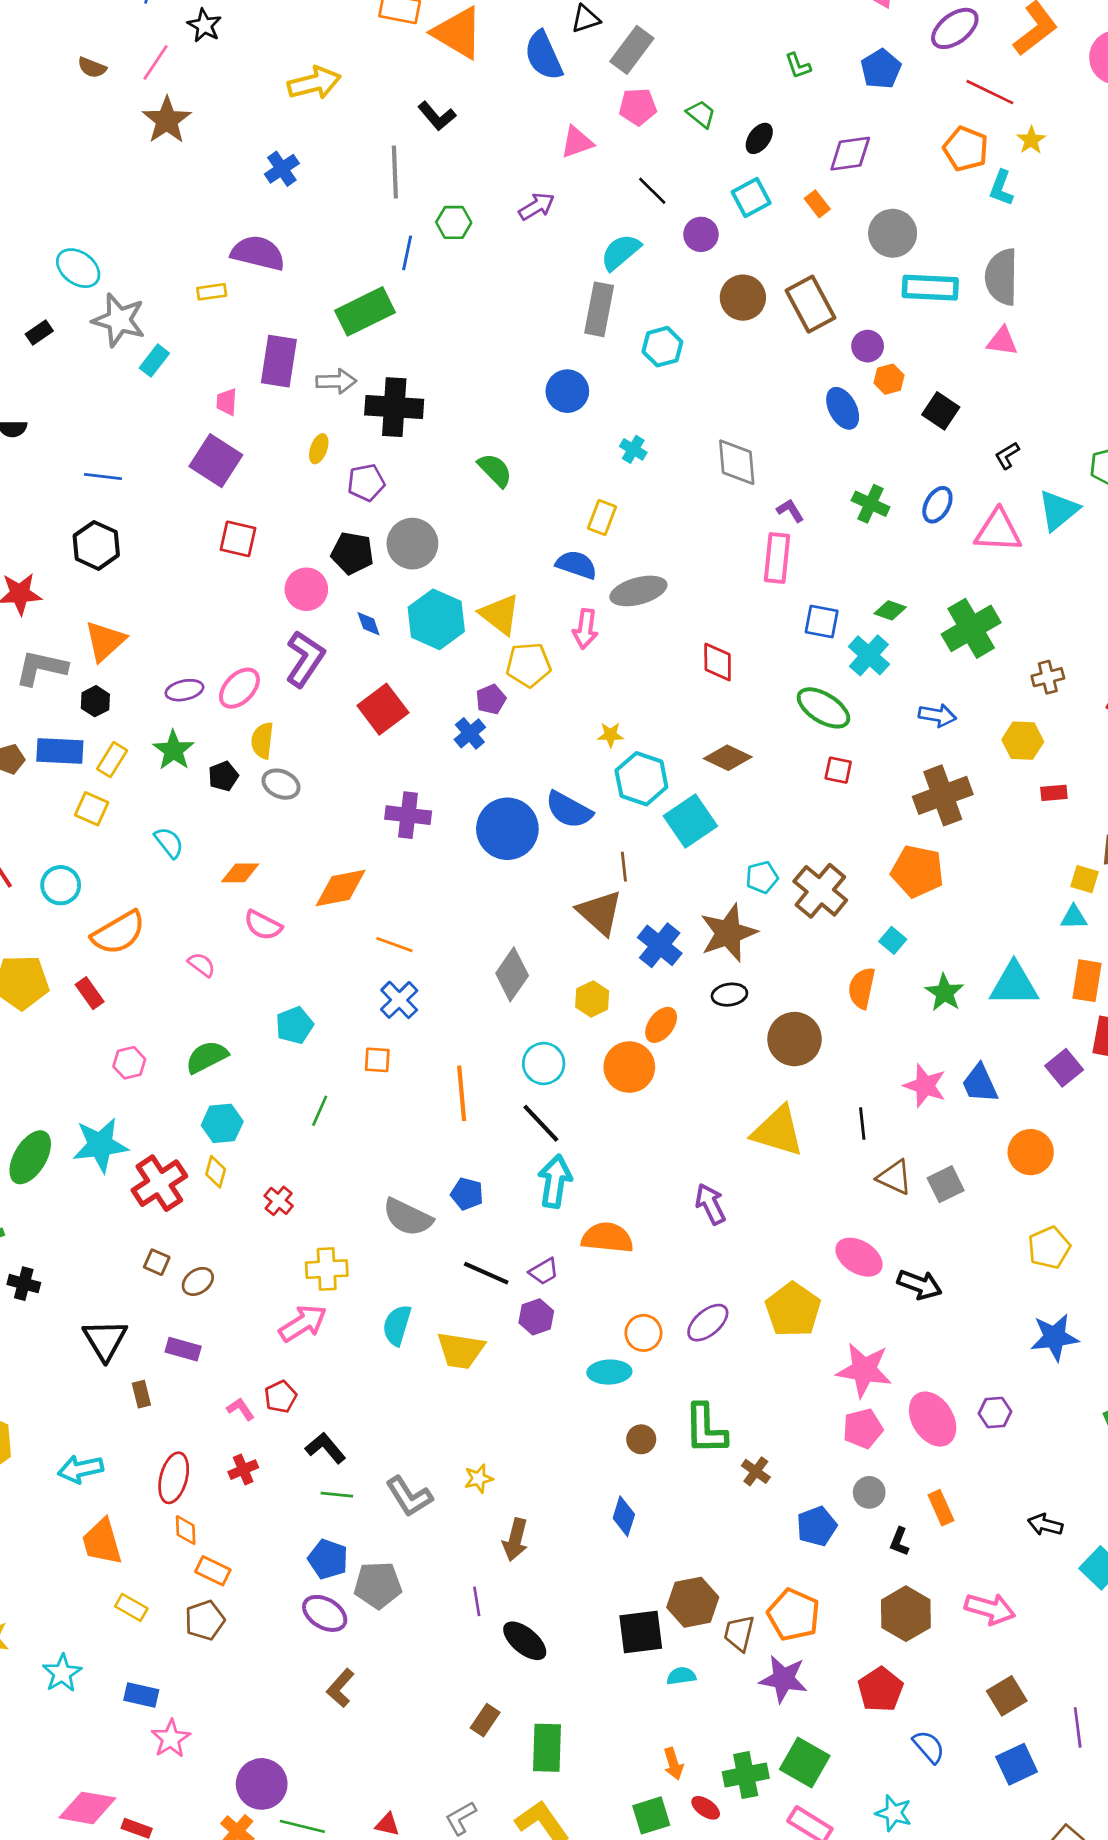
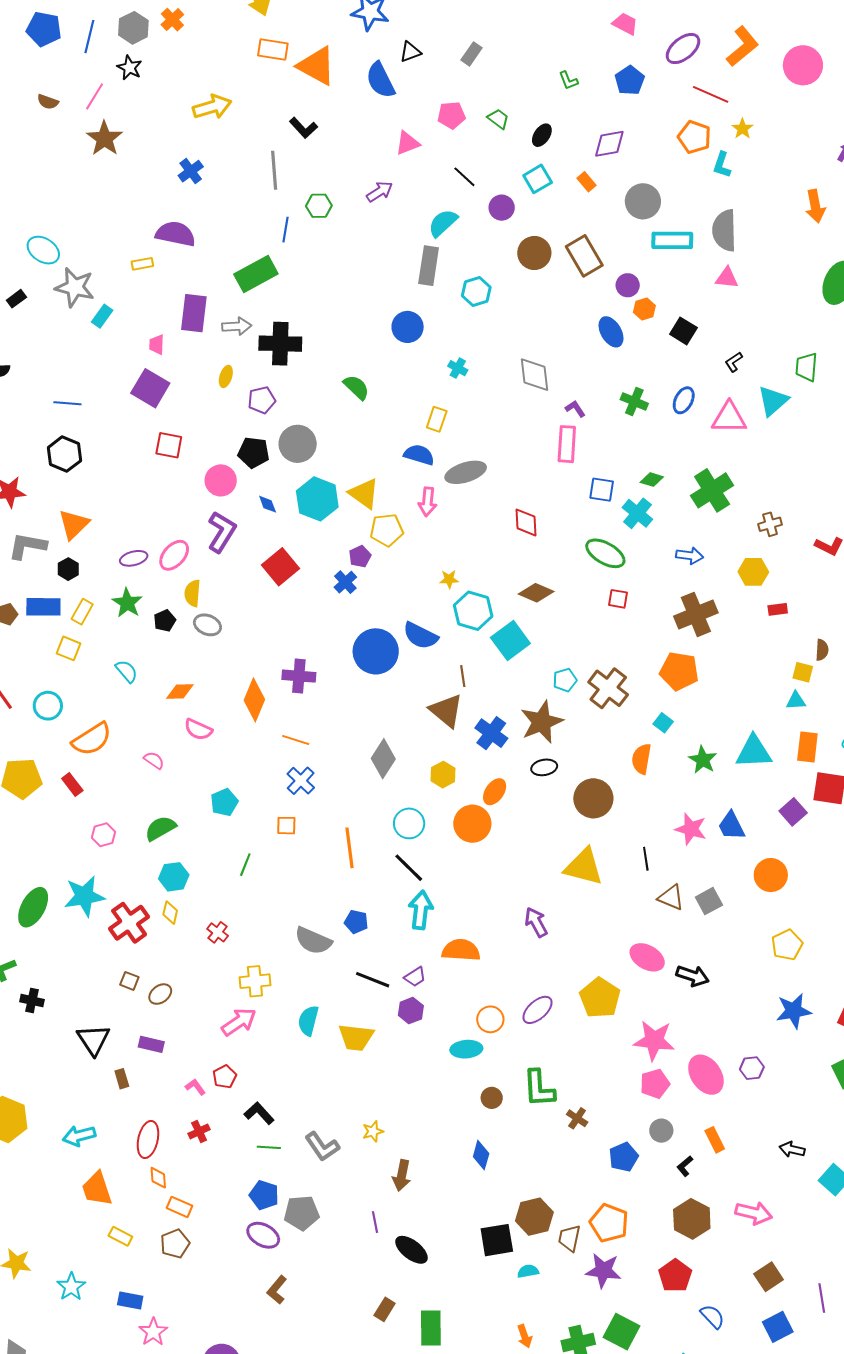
gray rectangle: (632, 50) -> (471, 54), moved, size x0.7
purple cross: (408, 815) -> (299, 676), moved
orange diamond: (341, 888) -> (254, 700), turned -54
black L-shape: (899, 1542) -> (685, 1166), turned 30

